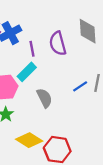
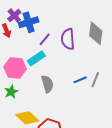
purple line: (32, 49) -> (45, 39), turned 40

